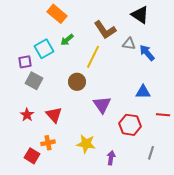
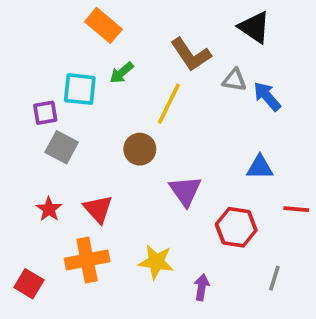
cyan square: (44, 49) -> (80, 89), turned 36
orange cross: (48, 143) -> (87, 260), size x1.6
red square: (32, 156) -> (29, 284), moved

